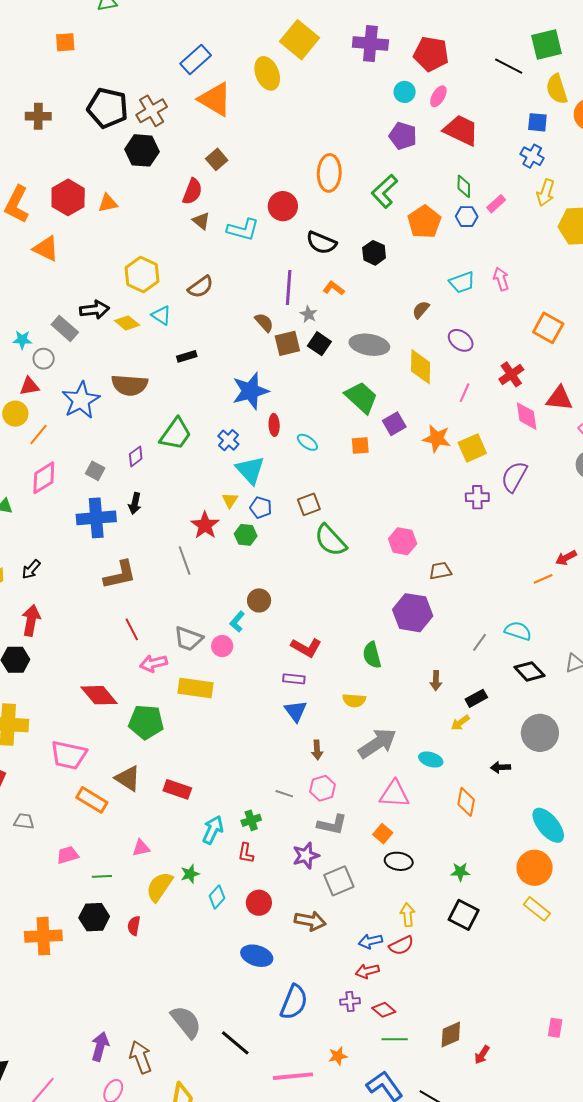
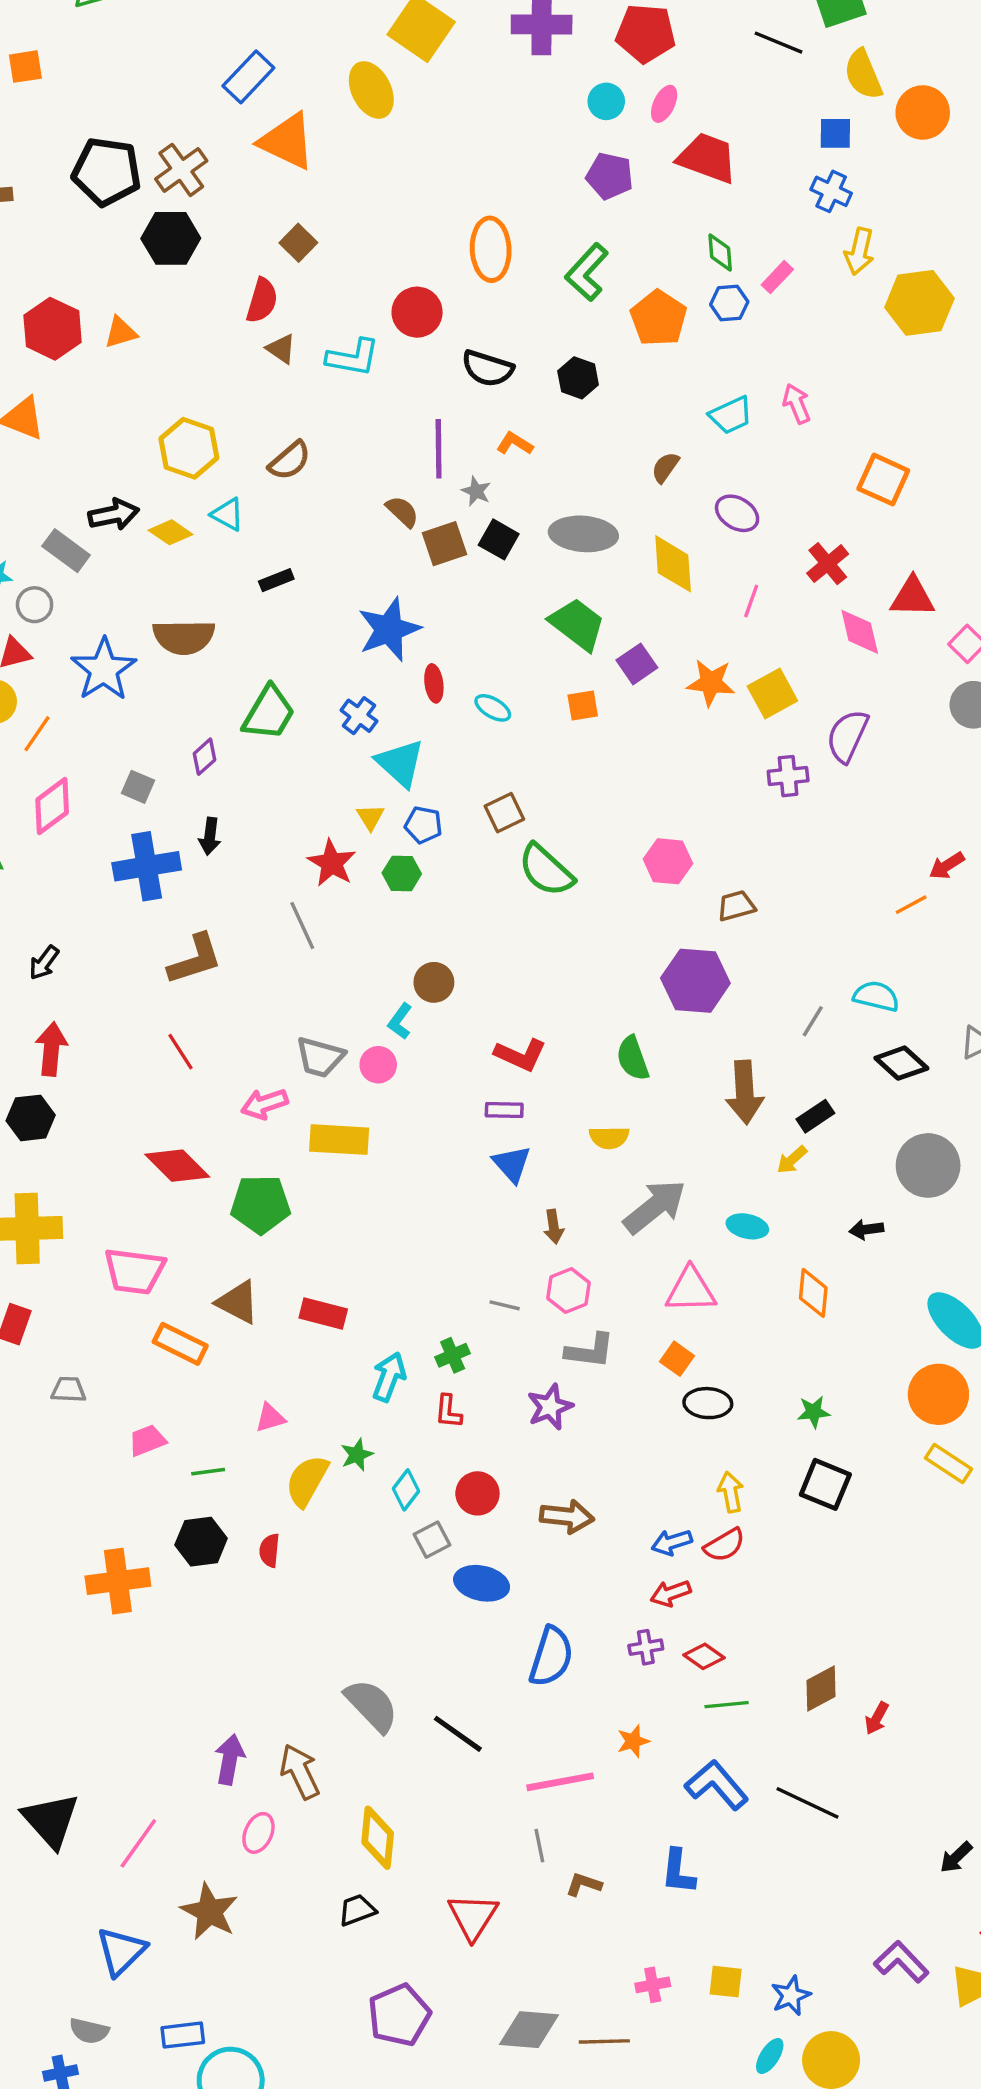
red line: (132, 629) -> (181, 1052), moved
brown arrow: (436, 681) -> (745, 1092), size x1.8
gray square: (339, 881) -> (432, 1540), moved, size x0.7

